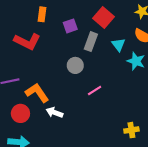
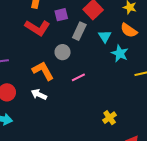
red L-shape: (27, 41) -> (37, 28), moved
orange L-shape: (37, 93) -> (43, 71), moved
yellow cross: (131, 130) -> (110, 118), turned -32

